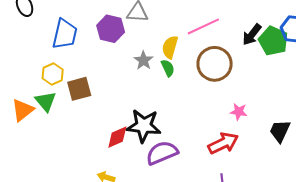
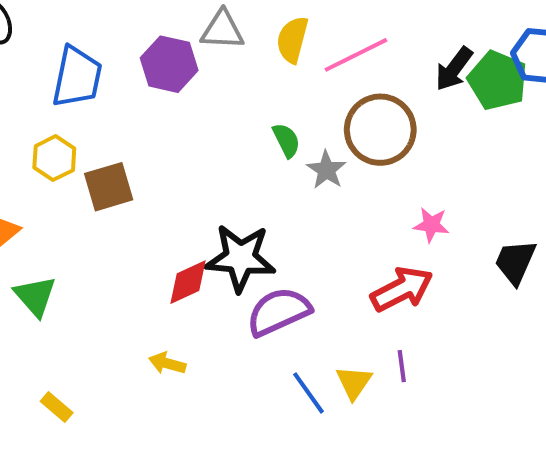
yellow semicircle: (170, 47) -> (292, 40), moved
gray star: (143, 60) -> (326, 170), moved
green triangle: (46, 101) -> (35, 296), moved

